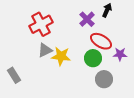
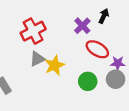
yellow star: (61, 56) -> (55, 65), turned -30
green circle: (93, 58) -> (88, 81), moved
gray circle: (104, 79) -> (116, 79), moved

